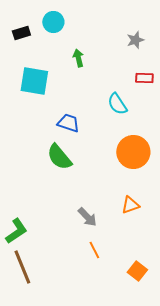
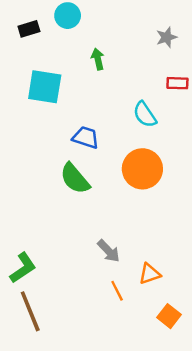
orange circle: (133, 152) -> (142, 169), moved
orange triangle: (130, 205) -> (150, 274), moved

